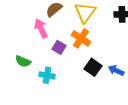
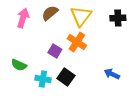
pink arrow: (41, 28) -> (23, 18), moved, turned 42
black square: (93, 67) -> (66, 77), moved

